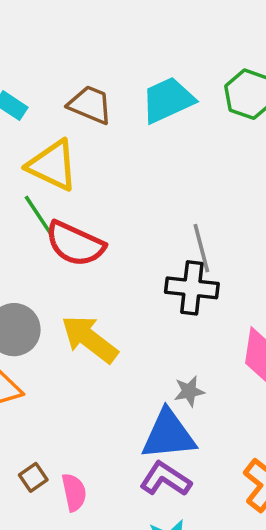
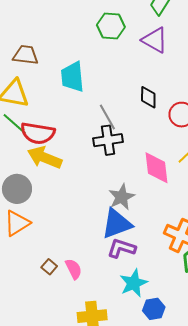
cyan trapezoid: (168, 100) -> (72, 77), moved, turned -56
yellow arrow: (90, 339) -> (45, 158), moved
gray star: (189, 391) -> (122, 197), size x1.5

